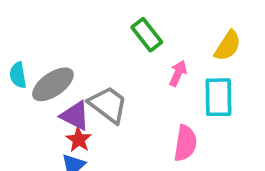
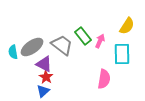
green rectangle: (147, 35) -> (83, 36), moved
cyan semicircle: (18, 75) -> (13, 52), moved
gray trapezoid: (108, 105) -> (62, 45), moved

